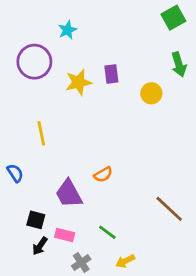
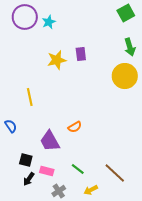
purple circle: (34, 62) -> (25, 17), moved
yellow circle: (151, 93) -> (125, 76), moved, size x1.6
brown line: (169, 209) -> (115, 173), moved

